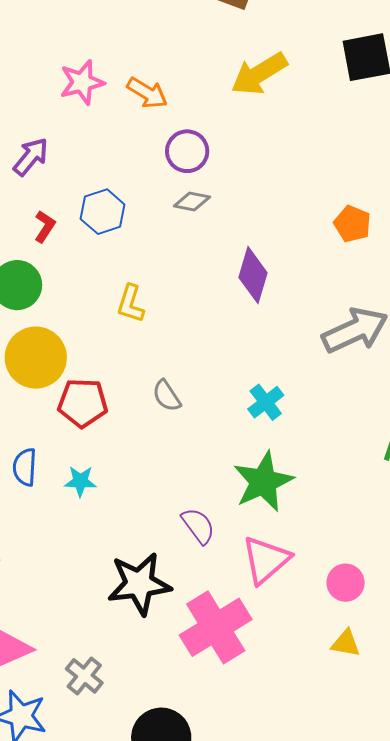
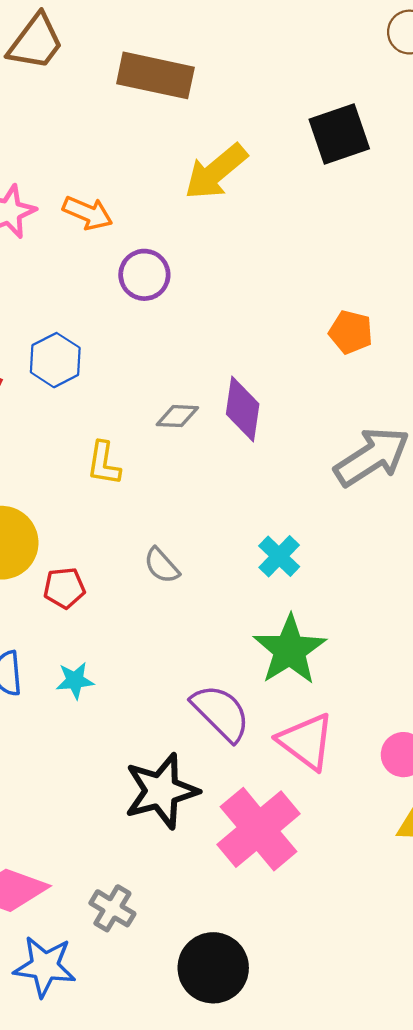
gray diamond: (192, 201) -> (177, 416), moved
red pentagon: (83, 403) -> (64, 588), size x0.7
purple semicircle: (198, 526) -> (221, 713), size x1.4
pink triangle: (266, 560) -> (306, 741), turned -34

